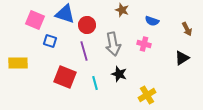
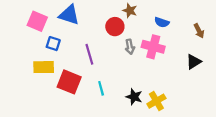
red circle: (87, 25) -> (115, 27), moved
gray arrow: (113, 44) -> (130, 47), moved, size x0.6
pink cross: (144, 44) -> (153, 47), size x1.5
yellow rectangle: (18, 63) -> (44, 67), moved
black star: (119, 74) -> (134, 97), moved

